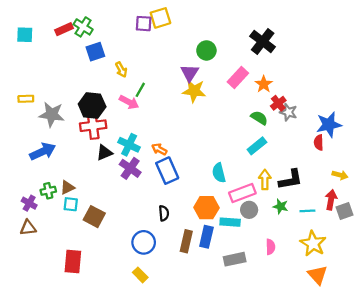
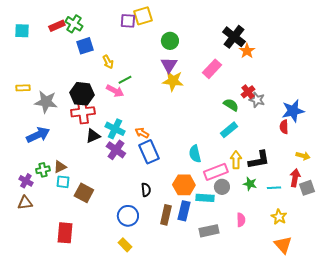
green circle: (206, 50) -> (170, 41), moved
orange star: (264, 84) -> (247, 51), moved
green line: (140, 90) -> (125, 80), turned 32
yellow star: (313, 243) -> (279, 217), size x0.7

